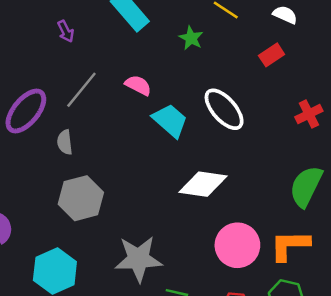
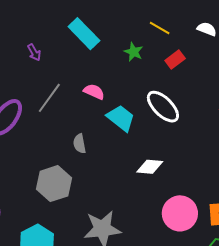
red rectangle: (272, 55) -> (175, 59), moved
gray semicircle: (65, 142) -> (80, 144), moved
white diamond: (203, 184) -> (150, 167), size x0.7

